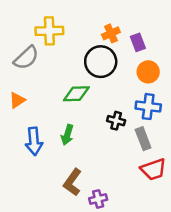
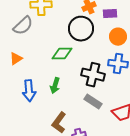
purple rectangle: (138, 42) -> (110, 14), turned -72
black cross: (116, 121) -> (93, 75), size x1.6
gray rectangle: (143, 139) -> (93, 102), moved, turned -36

